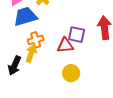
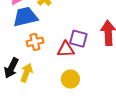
yellow arrow: (31, 53) -> (27, 73), moved

